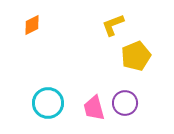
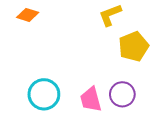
orange diamond: (32, 25) -> (28, 15), turned 45

